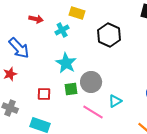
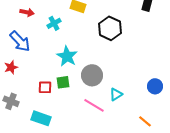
red arrow: (36, 19) -> (27, 12), moved
cyan cross: (62, 30) -> (54, 23), moved
green square: (71, 89) -> (63, 82), moved

